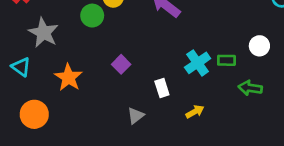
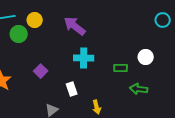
cyan cross: (198, 63) -> (84, 58), moved, turned 36
yellow arrow: (195, 112) -> (97, 107), turned 104

